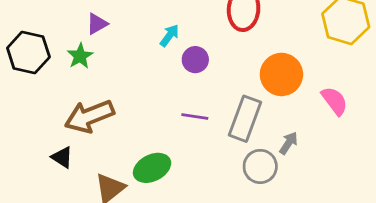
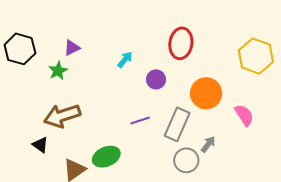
black hexagon: (28, 53) -> (20, 49), moved
purple circle: (195, 60) -> (156, 79), moved
purple line: (195, 116) -> (140, 121), turned -30

